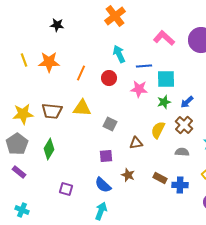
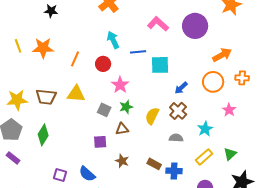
pink star: (139, 89) -> (120, 85), moved, turned 30
green star: (164, 102) -> (126, 107), moved
brown triangle: (136, 143) -> (122, 129), moved
blue semicircle: (103, 185) -> (87, 174), moved

